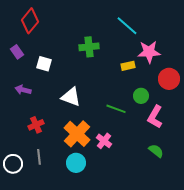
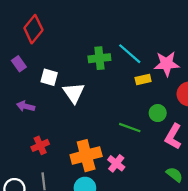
cyan line: (127, 26) -> (130, 54), moved
white triangle: (71, 97) -> (74, 93), moved, turned 35
orange cross: (77, 134) -> (86, 156), turned 32

